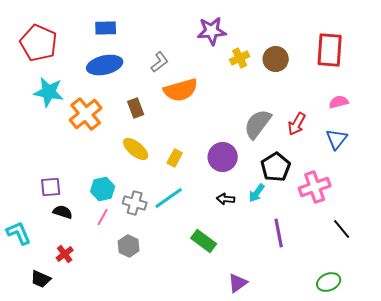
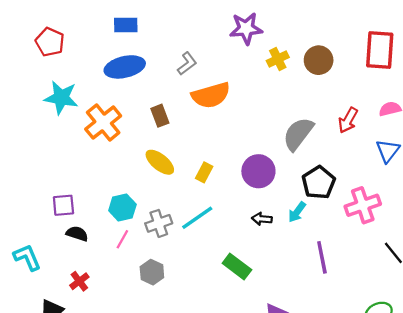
red pentagon: (39, 43) -> (50, 42), size x0.7
red arrow: (297, 124) -> (348, 120), moved
gray cross: (135, 203) -> (159, 223), turned -35

